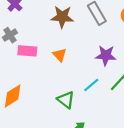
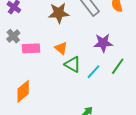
green triangle: (66, 100) -> (73, 64), moved

